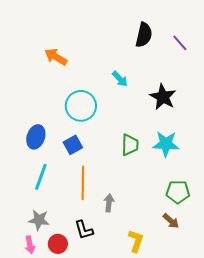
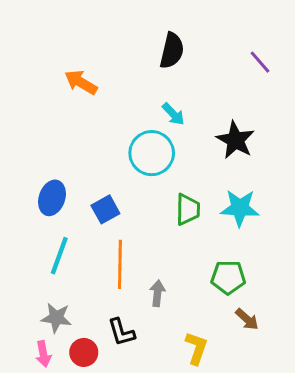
black semicircle: (144, 35) -> (172, 51), moved
cyan circle: (81, 106) -> (152, 153), moved
green pentagon: (178, 192) -> (228, 277), moved

